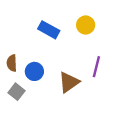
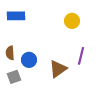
blue rectangle: (49, 30) -> (16, 16), moved, turned -30
gray square: (17, 92) -> (14, 77), turned 32

